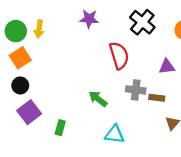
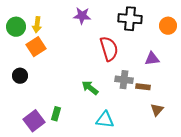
black cross: (142, 22) -> (130, 19), turned -35
orange square: (20, 58) -> (36, 47), moved
purple square: (29, 112) -> (34, 121), moved

